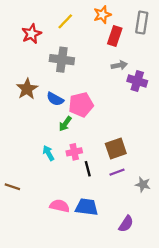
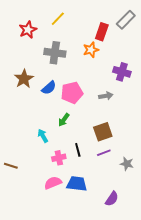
orange star: (102, 15) -> (91, 50), moved
gray rectangle: (142, 23) -> (126, 20), turned 36
gray arrow: (119, 65) -> (106, 96), moved
blue semicircle: (55, 99) -> (49, 88), turned -70
green arrow: (65, 124) -> (64, 120), moved
pink cross: (74, 152) -> (59, 158), moved
pink semicircle: (60, 206) -> (53, 183), turned -36

